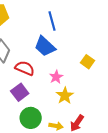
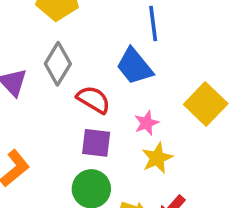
yellow square: (88, 62) -> (206, 104), size x1.6
purple square: (20, 92) -> (96, 143), moved, turned 36

